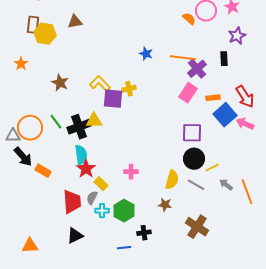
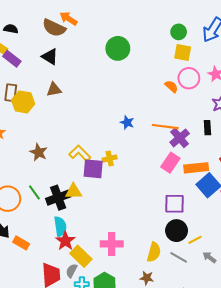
orange rectangle: (213, 98) -> (196, 168), size x1.6
pink cross: (131, 172) -> (112, 244), size x1.5
yellow rectangle: (101, 184) -> (81, 256), size x1.5

